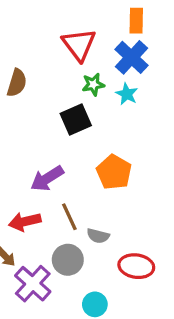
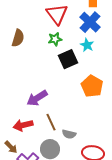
green star: (93, 84) -> (55, 39), moved
black square: (76, 120) -> (68, 59), moved
orange pentagon: (114, 172) -> (92, 86), moved

